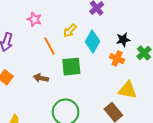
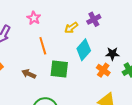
yellow arrow: (70, 31) -> (71, 28), moved

